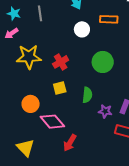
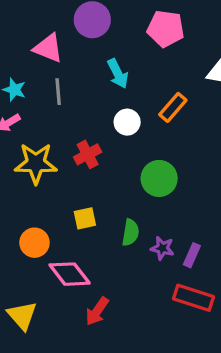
orange rectangle: (109, 19) -> (173, 107), turned -54
red cross: (61, 62) -> (88, 154), moved
purple star: (105, 111) -> (162, 248), moved

